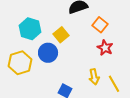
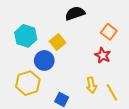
orange square: (100, 25) -> (109, 32), moved
yellow hexagon: (20, 63) -> (28, 83), moved

